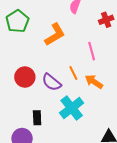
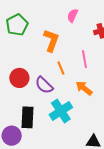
orange L-shape: (55, 35) -> (51, 40), turned -45
orange line: (73, 73) -> (61, 68), moved
black rectangle: (37, 118) -> (27, 117), size x1.5

